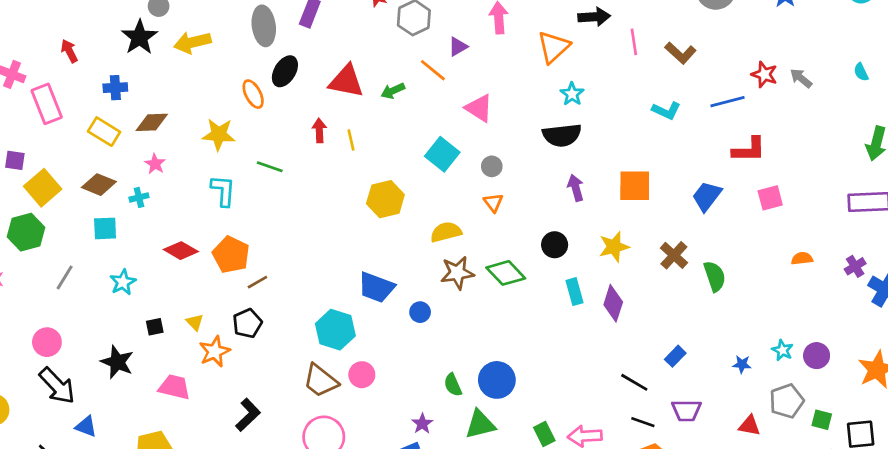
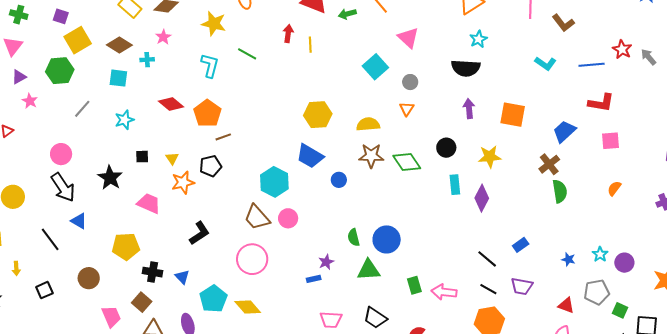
yellow hexagon: (385, 199) -> (318, 115), moved
brown cross: (674, 255) -> (549, 164), moved
orange semicircle: (802, 258) -> (614, 188), moved, turned -56

